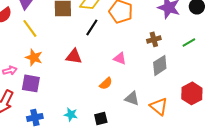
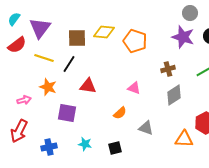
black line: (92, 27) -> (69, 64), moved
yellow line: (30, 28) -> (44, 58), turned -36
purple square: (31, 83) -> (67, 113), moved
orange triangle: (159, 106) -> (184, 139), moved, turned -36

